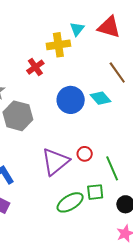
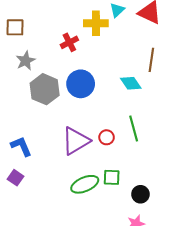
brown line: (117, 72) -> (151, 60), turned 35
blue circle: (71, 100) -> (81, 84), moved
green line: (112, 168) -> (134, 128), moved

